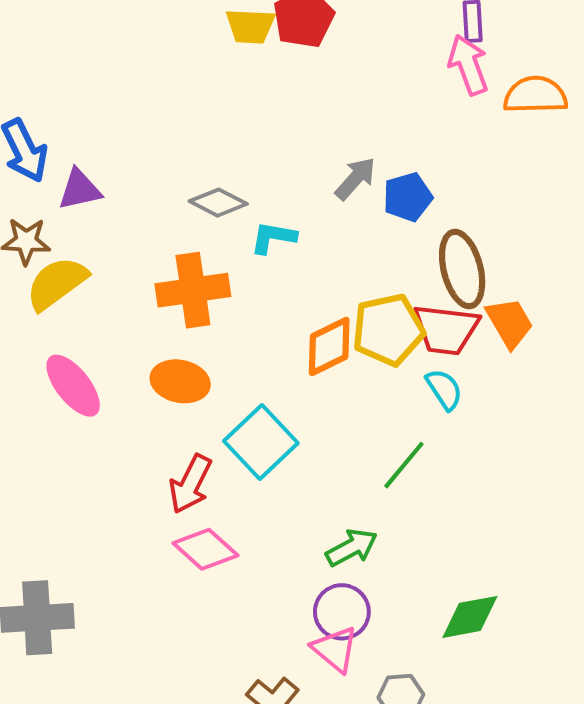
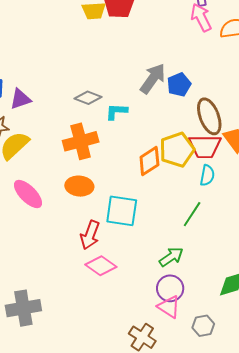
gray arrow: (355, 179) -> (153, 79), size x1.4
cyan semicircle: (444, 389) -> (207, 175), turned 50
cyan square: (261, 442) -> (122, 211), turned -32

